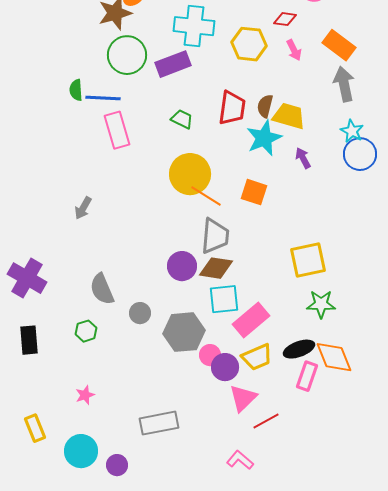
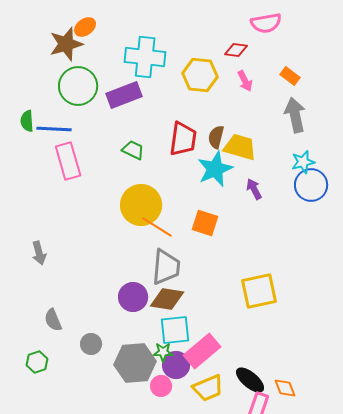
orange rectangle: (339, 45) -> (290, 76), size x0.6
cyan star: (352, 131) -> (303, 162), turned 30
gray arrow: (83, 208) -> (39, 253), moved, turned -45
gray semicircle: (102, 289) -> (53, 320), size x0.7
green star: (321, 304) -> (163, 352), moved, size x0.7
black ellipse: (299, 349) -> (250, 380), turned 60
orange diamond: (334, 357) -> (285, 388), size x0.6
purple circle: (225, 367) -> (176, 365), moved

